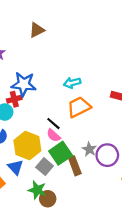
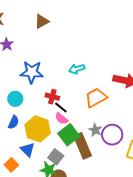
red cross: (14, 99) -> (52, 97), moved, turned 32
orange trapezoid: (79, 107) -> (96, 98), moved
brown rectangle: (75, 166) -> (82, 146), size x1.4
gray square: (45, 167) -> (56, 157), moved

